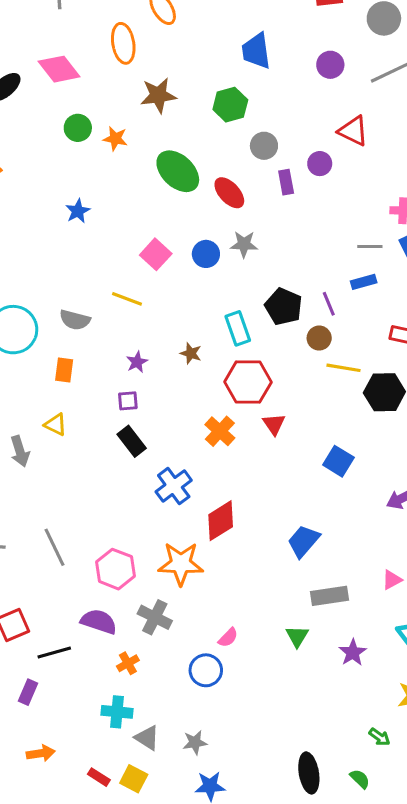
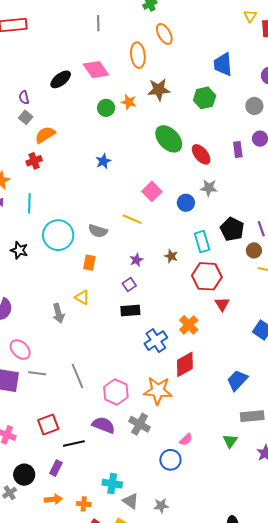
orange star: (115, 139) -> (129, 102), moved
gray circle: (264, 146) -> (254, 106), moved
blue circle: (206, 254) -> (186, 203), moved
purple square: (128, 401) -> (129, 285), turned -32
orange cross: (220, 431) -> (189, 325), moved
black rectangle: (132, 441) -> (130, 311), turned -60
orange cross: (128, 663) -> (84, 504), moved, turned 32
orange arrow: (41, 753) -> (53, 499), moved

